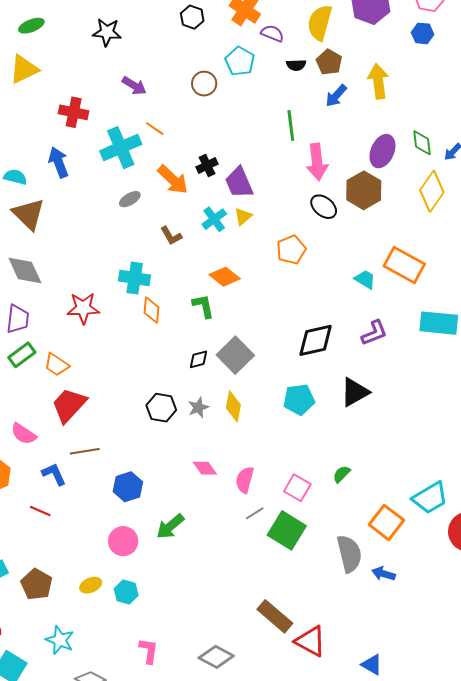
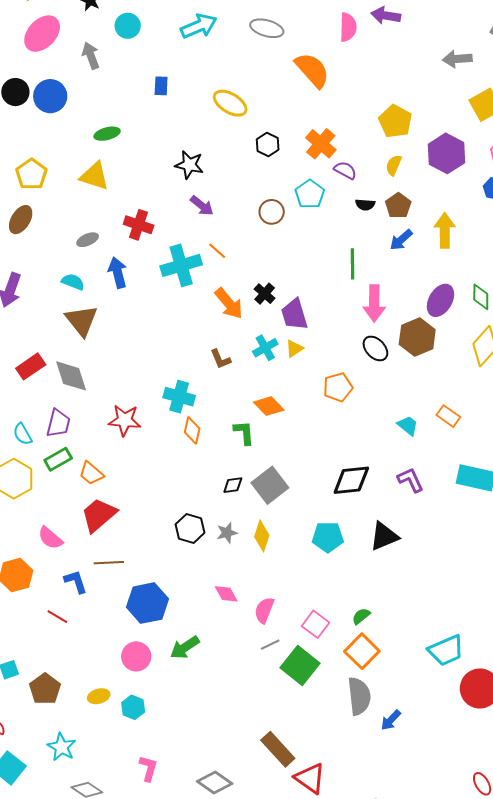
yellow semicircle: (320, 23) -> (394, 165), size x0.6
black star: (107, 32) -> (189, 165), moved
yellow triangle: (24, 69) -> (94, 176), turned 36
black cross: (207, 166) -> (265, 294), turned -30
gray ellipse: (130, 199) -> (88, 240), moved
orange rectangle: (404, 265) -> (448, 416), size x0.6
purple L-shape: (374, 333) -> (410, 480), turned -100
blue hexagon: (128, 487) -> (147, 603), size x1.4
orange square: (386, 522) -> (362, 651), moved
blue arrow: (384, 574) -> (391, 720), turned -70

